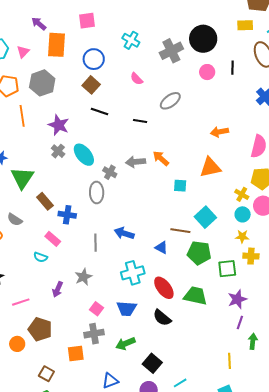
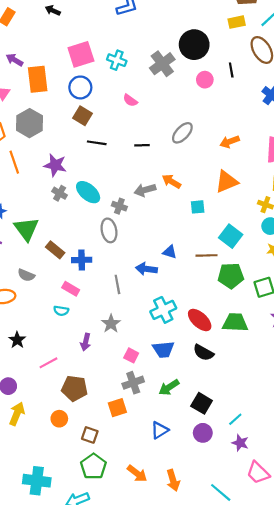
pink square: (87, 21) -> (81, 54), moved, size x1.4
gray ellipse: (170, 101) -> (182, 133), moved
blue triangle: (161, 248) -> (170, 252), moved
orange circle: (17, 344) -> (59, 419), moved

